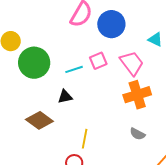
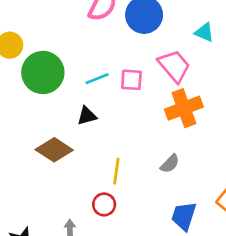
pink square: (98, 61) -> (131, 80), moved, turned 30
gray semicircle: (137, 134) -> (170, 164), moved, turned -70

